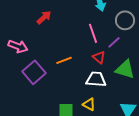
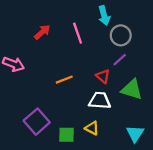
gray circle: (125, 20) -> (121, 35), moved
pink line: (93, 33) -> (78, 33), moved
purple square: (34, 72) -> (37, 122), moved

